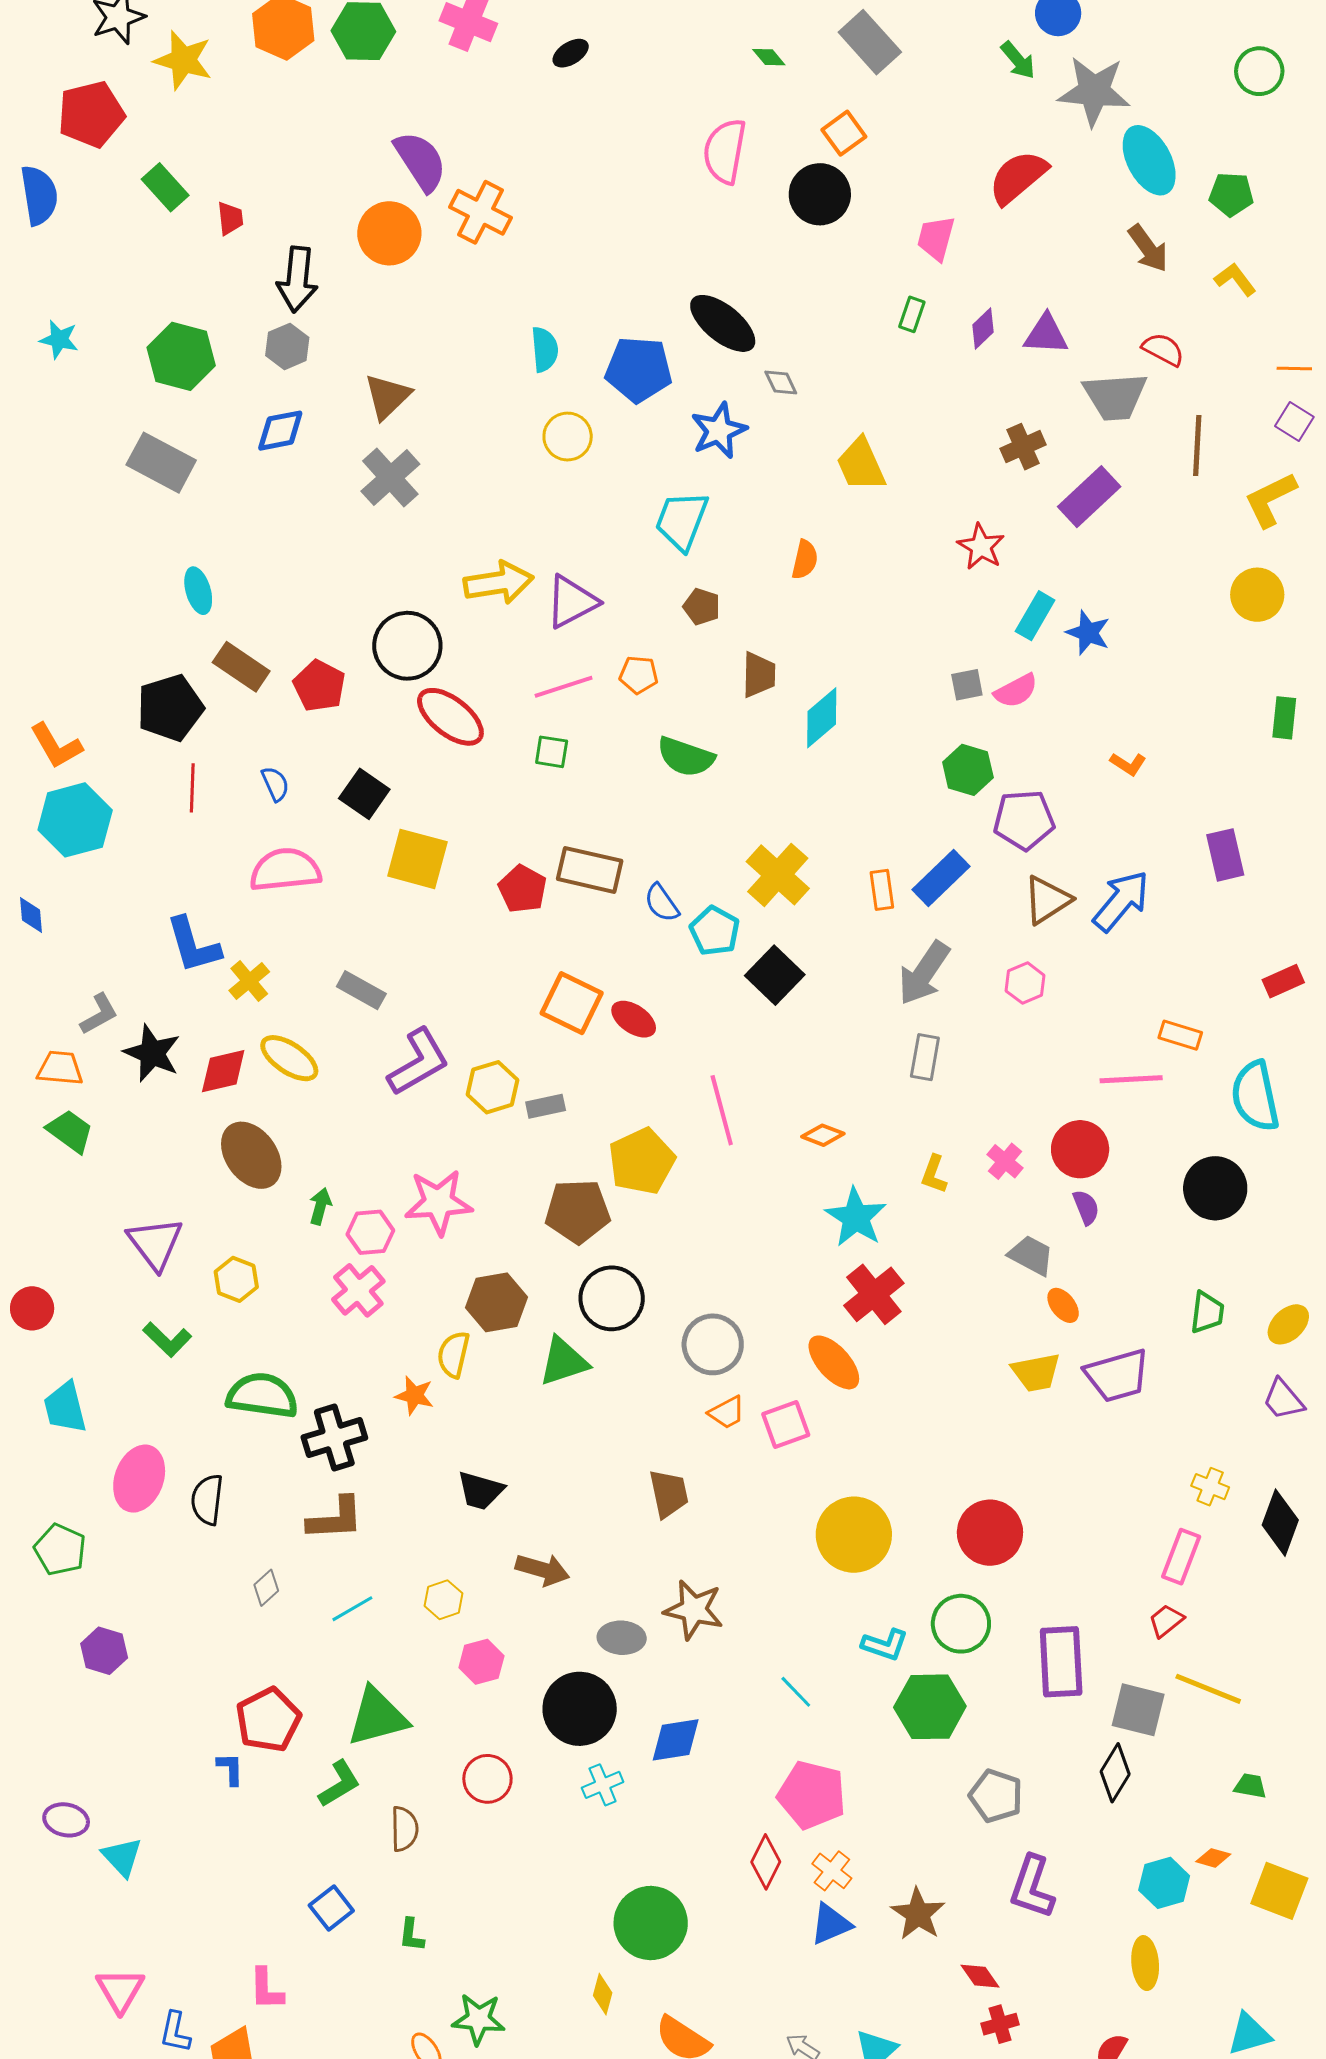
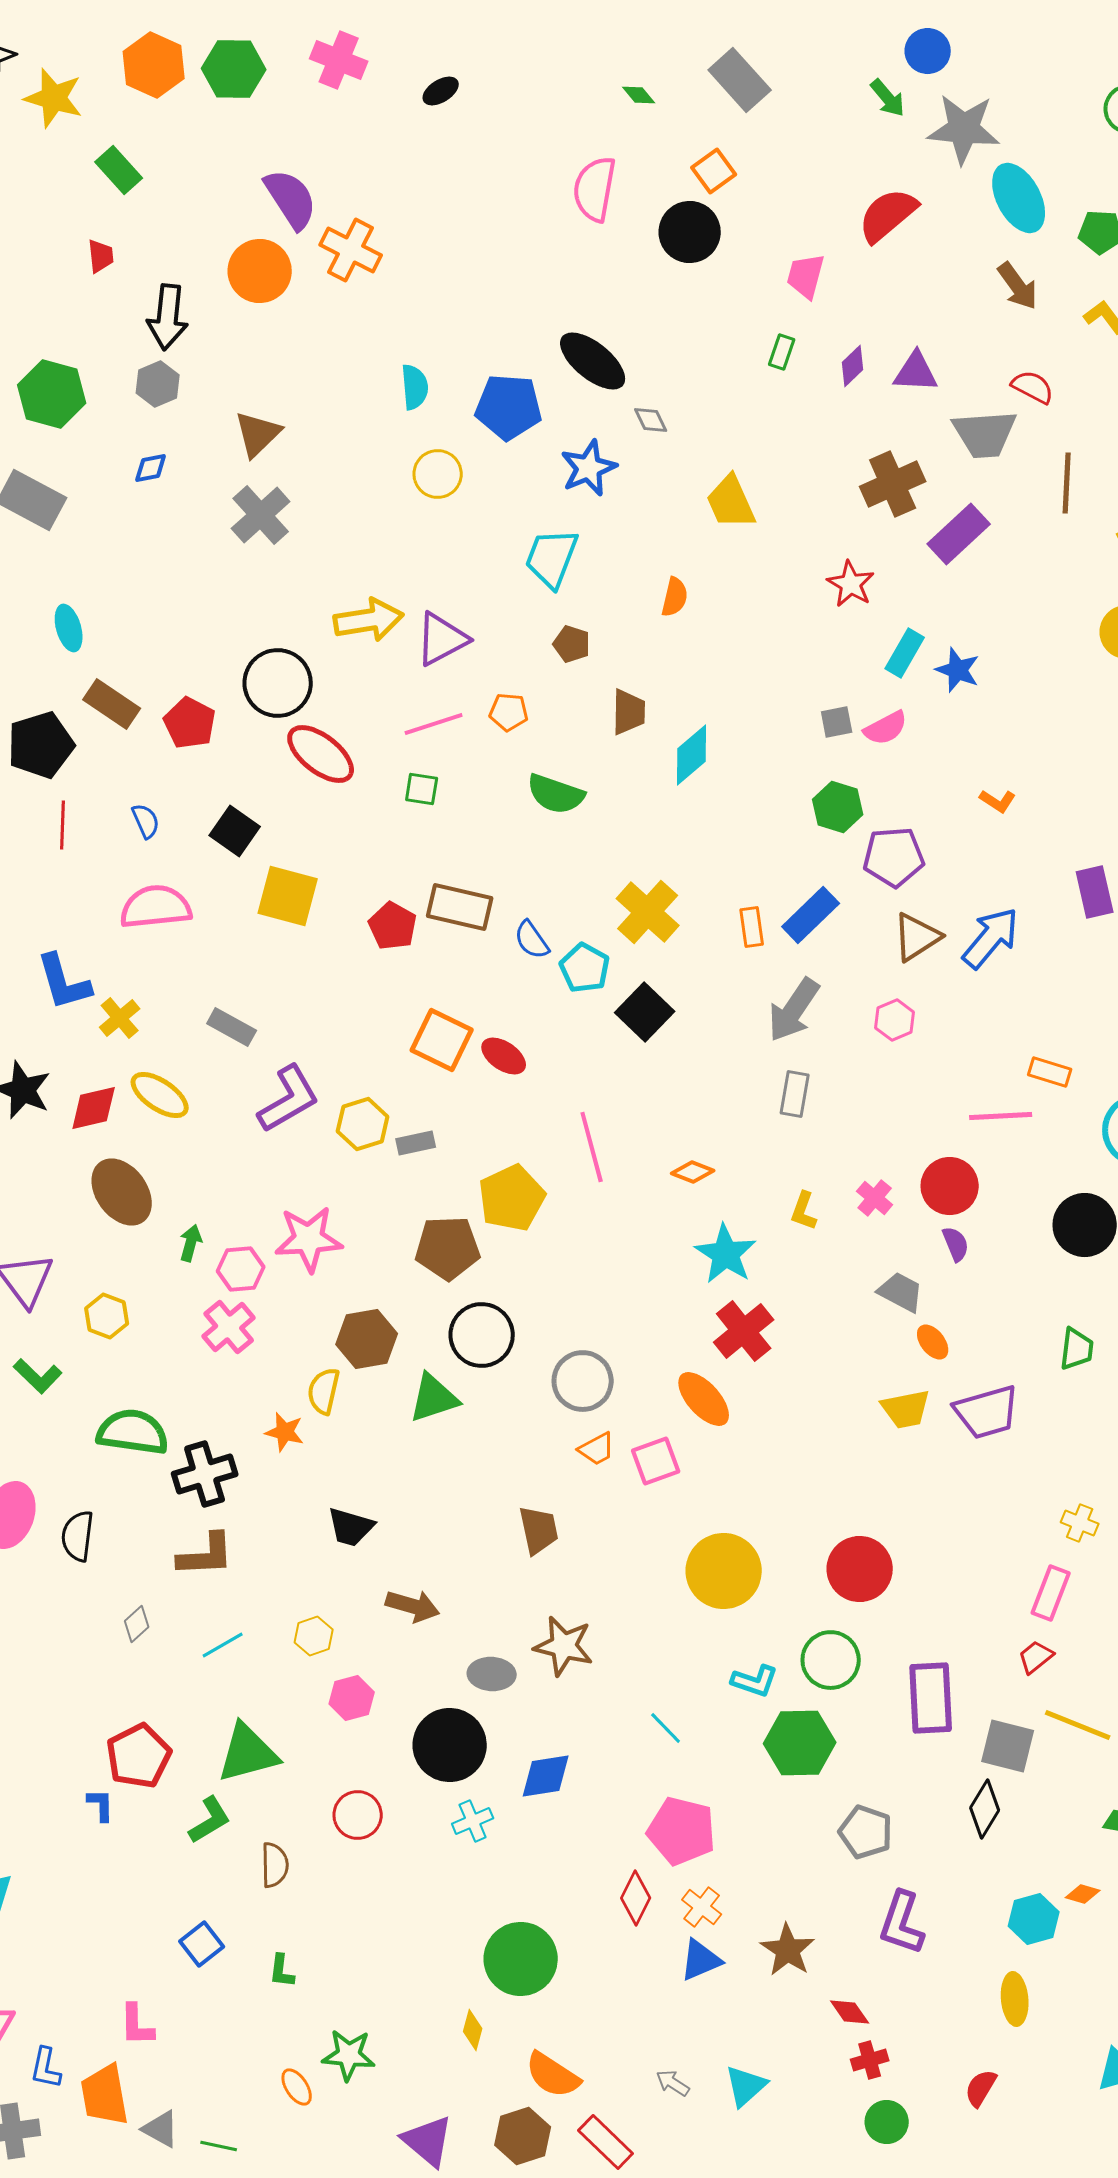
green rectangle: (165, 187) -> (119, 170), moved
blue diamond: (280, 431) -> (151, 468), size x0.7
brown cross: (1023, 447) -> (893, 484), size x1.4

